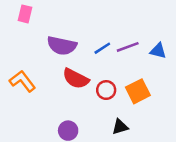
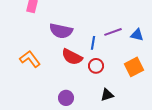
blue line: (102, 48) -> (93, 43), moved, turned -48
orange square: (138, 91) -> (134, 67), moved

